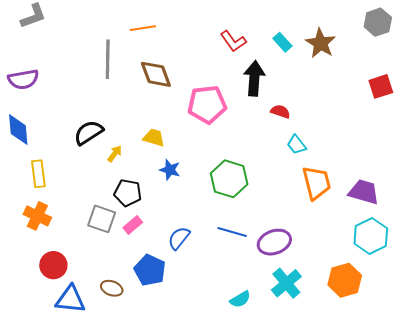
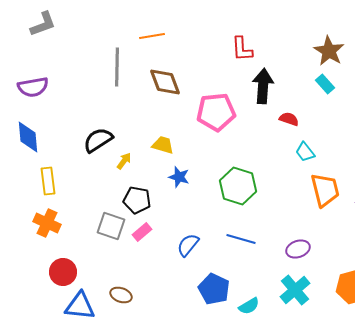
red L-shape: (233, 41) -> (242, 49), turned 32
cyan rectangle: (282, 42) -> (325, 84), moved
purple ellipse: (274, 242) -> (298, 249), moved, size x0.7
blue pentagon: (150, 270) -> (214, 289), moved

